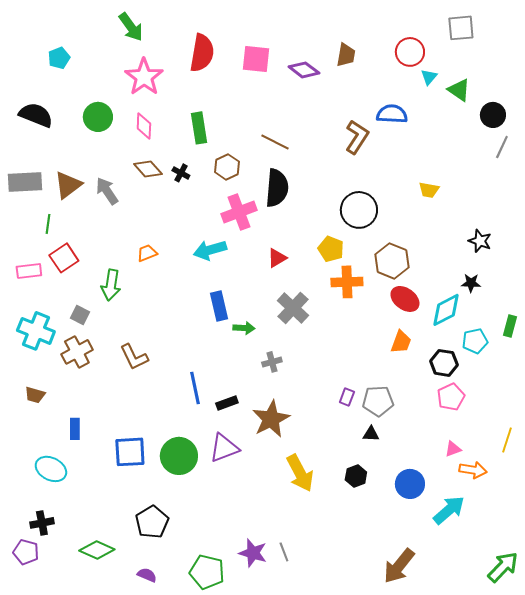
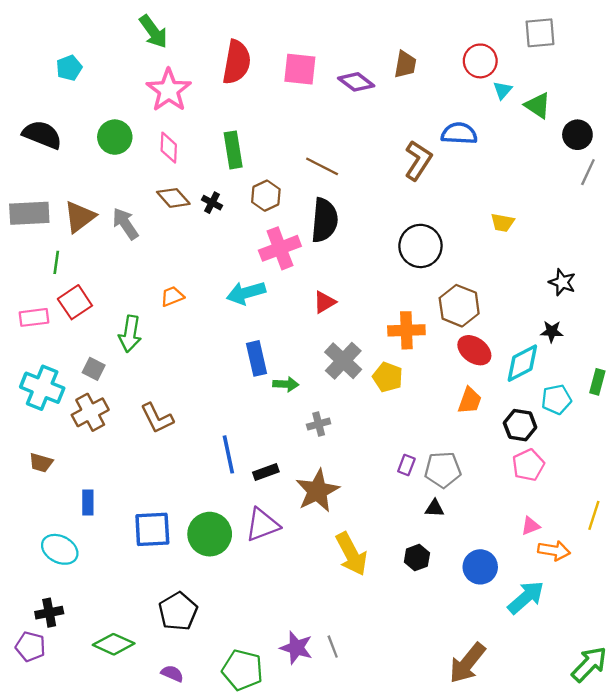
yellow pentagon: (331, 249) -> (388, 377), moved

